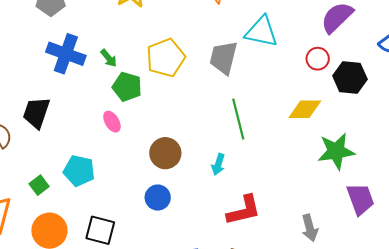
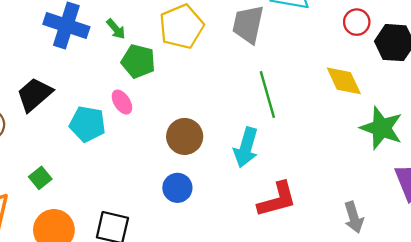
yellow diamond: (305, 109) -> (344, 81), turned 68
black trapezoid: (36, 113) -> (35, 94), turned 32
green star: (336, 151) -> (381, 128), turned 30
cyan arrow: (218, 164) -> (246, 147), size x1.6
cyan pentagon: (79, 171) -> (87, 124), moved

